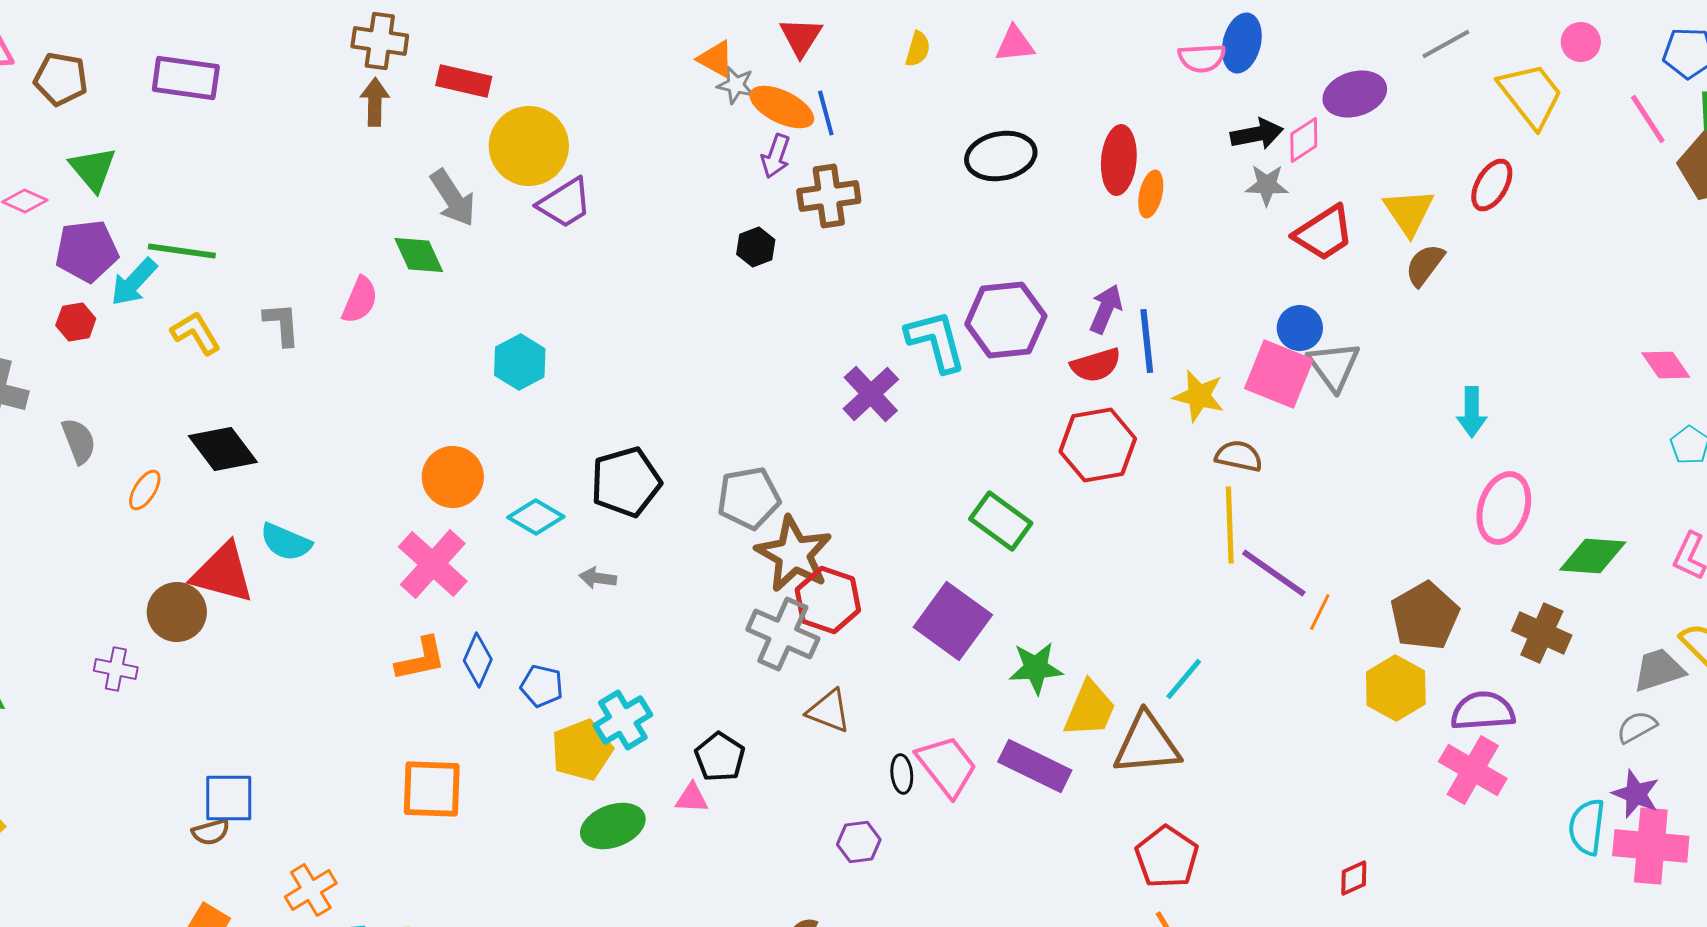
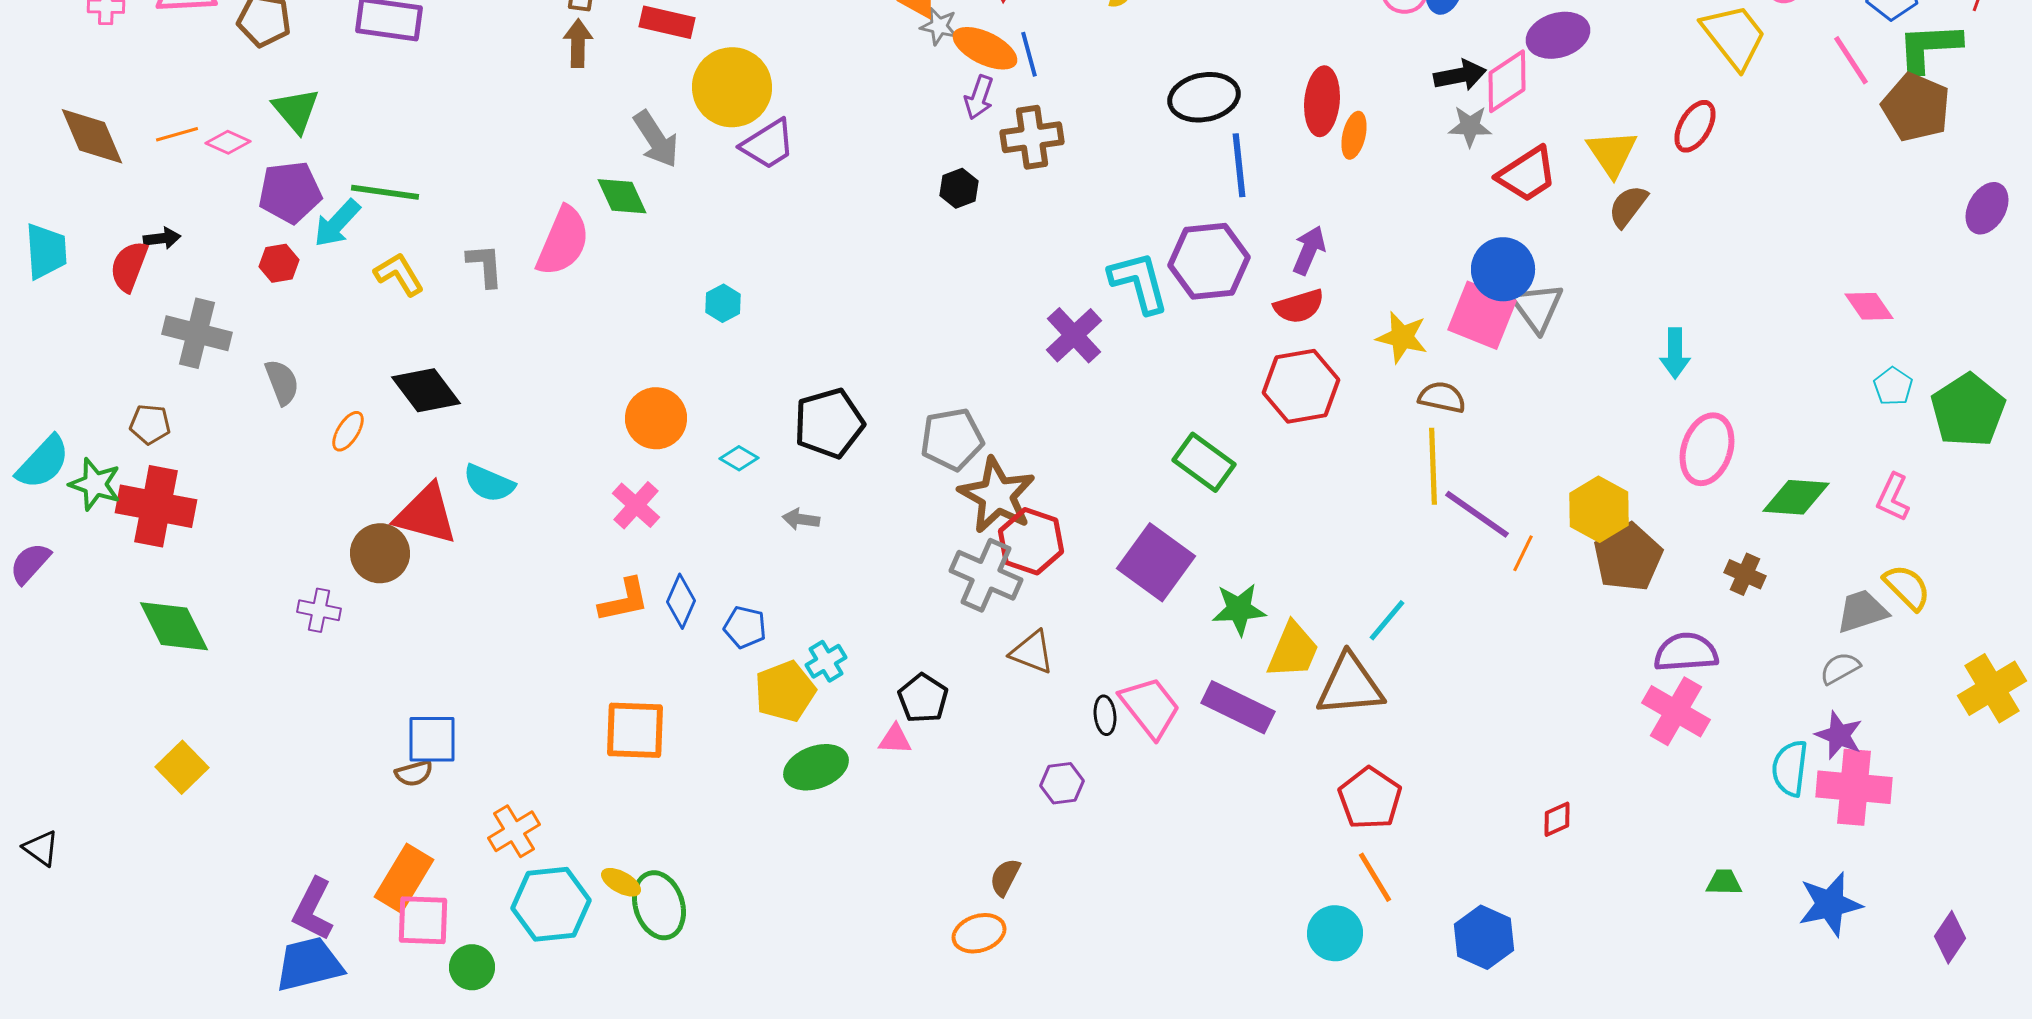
pink diamond: (1304, 140) -> (1507, 81), size x1.4
pink semicircle: (360, 300) -> (563, 241), size x1.5
blue circle: (1300, 328) -> (1503, 269), size x1.4
blue line: (1147, 341) -> (1239, 165), moved
cyan hexagon: (520, 362) -> (723, 303), size x0.7
cyan diamond: (536, 517) -> (739, 458), size x0.7
pink cross: (433, 564) -> (636, 505), size x0.7
brown cross: (1542, 633) -> (1745, 574), size x0.7
yellow hexagon: (1396, 688) -> (1599, 509), moved
cyan cross: (623, 720) -> (826, 661), size x0.7

